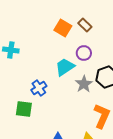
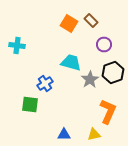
purple circle: (84, 53) -> (104, 44), moved
cyan trapezoid: (65, 67) -> (71, 62), turned 50

